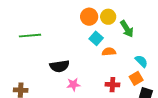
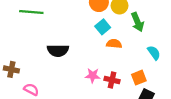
cyan semicircle: (141, 61) -> (154, 53), moved
pink star: (73, 85) -> (93, 76), moved

